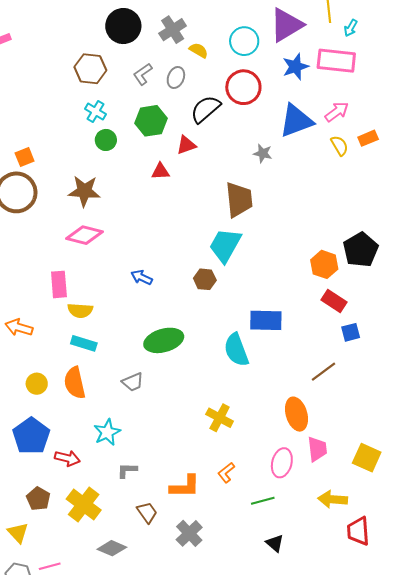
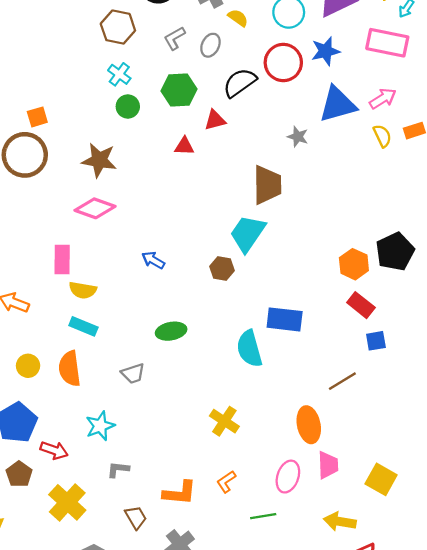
blue star: (296, 67) -> (325, 51), moved
green ellipse: (164, 340) -> (171, 331), size x0.7
brown pentagon: (38, 499) -> (19, 474), moved

